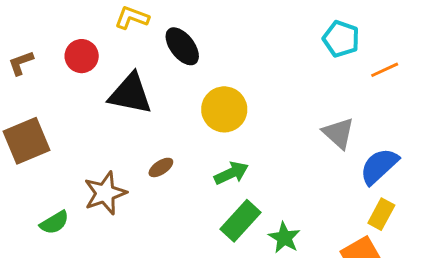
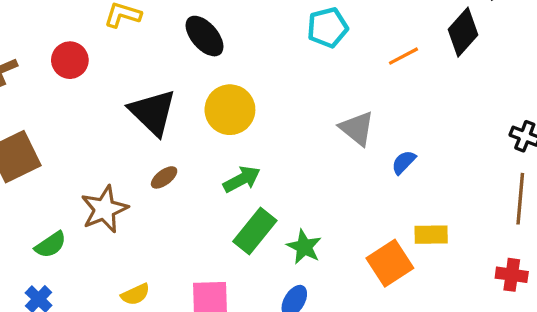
cyan pentagon: (341, 39) -> (328, 28), moved, turned -30
black ellipse: (182, 46) -> (205, 36), moved
black triangle: (130, 94) -> (153, 112), moved, turned 36
blue semicircle: (379, 166) -> (404, 162), size x0.6
yellow rectangle: (381, 214) -> (431, 235), moved, turned 64

